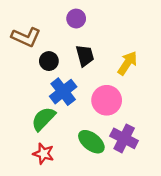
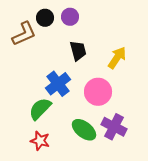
brown L-shape: (26, 37) -> (24, 34), turned -48
black circle: (49, 61) -> (45, 18), moved

